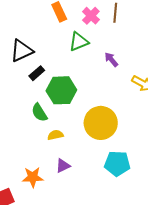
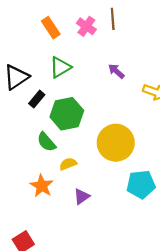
green triangle: (79, 42) -> (60, 67), moved
orange star: (33, 177) -> (42, 186), moved, turned -30

